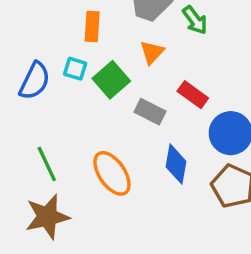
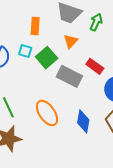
green arrow: (195, 20) -> (96, 22), turned -120
gray rectangle: (150, 112) -> (69, 76), size x1.4
blue diamond: (176, 164) -> (83, 121), moved

